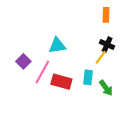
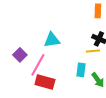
yellow line: (101, 57) -> (93, 51), turned 48
red rectangle: (61, 82) -> (45, 82), moved

